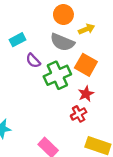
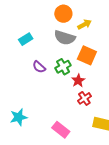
purple semicircle: (33, 61) -> (39, 67), moved
green cross: (57, 75) -> (63, 67), size x0.7
red star: (86, 94) -> (78, 80), moved

